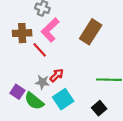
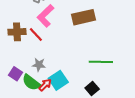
brown rectangle: (91, 32) -> (84, 17), turned 45
brown cross: (22, 33) -> (17, 32), moved
red arrow: (57, 75) -> (45, 85), moved

